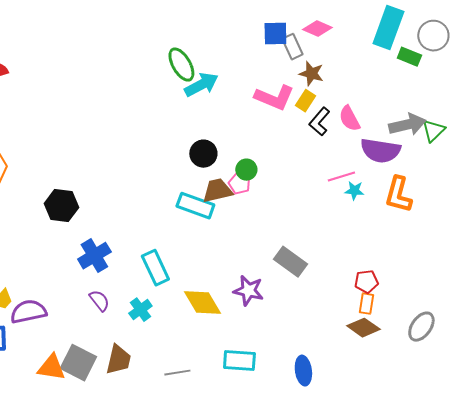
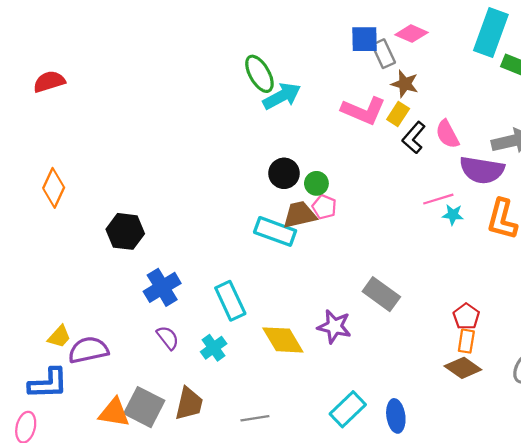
green circle: (246, 170) -> (316, 183), moved
red pentagon: (366, 282) -> (466, 316), turned -30
cyan rectangle: (239, 361) -> (348, 409), moved, turned -48

